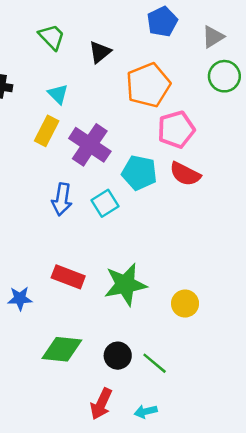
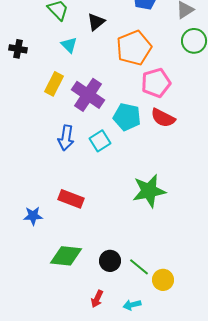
cyan triangle: (58, 94) -> (69, 45), moved
green star: (125, 284) -> (149, 191), moved
yellow circle: (185, 304) -> (163, 280), moved
red arrow: (101, 404) -> (97, 299), size x0.7

